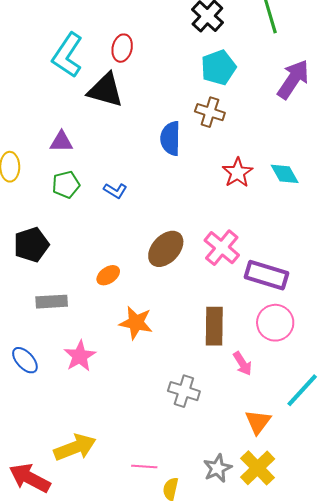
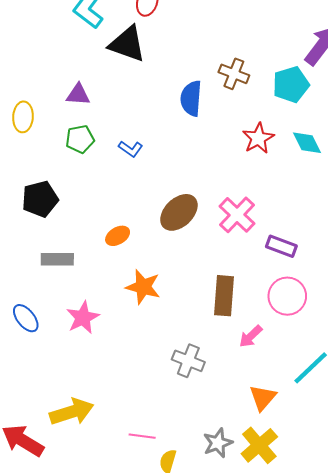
cyan pentagon: (218, 68) -> (291, 85), moved
purple rectangle: (266, 275) -> (281, 246), size x0.7
pink arrow: (242, 364) -> (251, 336), turned 75

